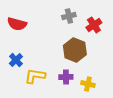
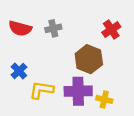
gray cross: (69, 16) -> (53, 28), moved
purple cross: (66, 77) -> (78, 91), size x1.6

